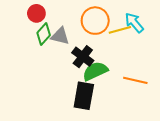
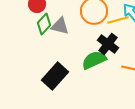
black cross: (83, 57) -> (108, 44), moved
black rectangle: (84, 96) -> (55, 76), moved, turned 32

